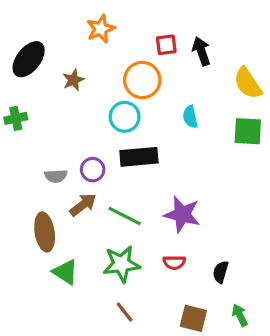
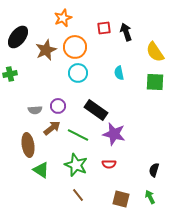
brown star: (73, 80) -> (46, 50), size x1.5
orange circle: (142, 80) -> (75, 47), moved
black rectangle: (139, 157) -> (96, 110), moved, turned 40
green star: (121, 264) -> (76, 165), turned 30
black semicircle: (221, 272) -> (154, 170), moved

